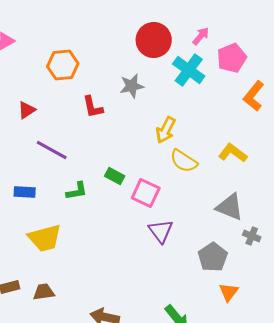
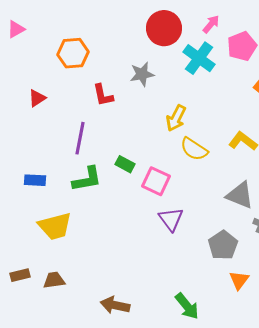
purple line: (52, 150) -> (80, 138), moved, turned 72
green L-shape: (77, 191) -> (87, 179), size x1.4

